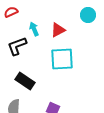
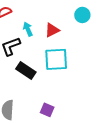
black rectangle: (25, 81) -> (26, 70), moved

